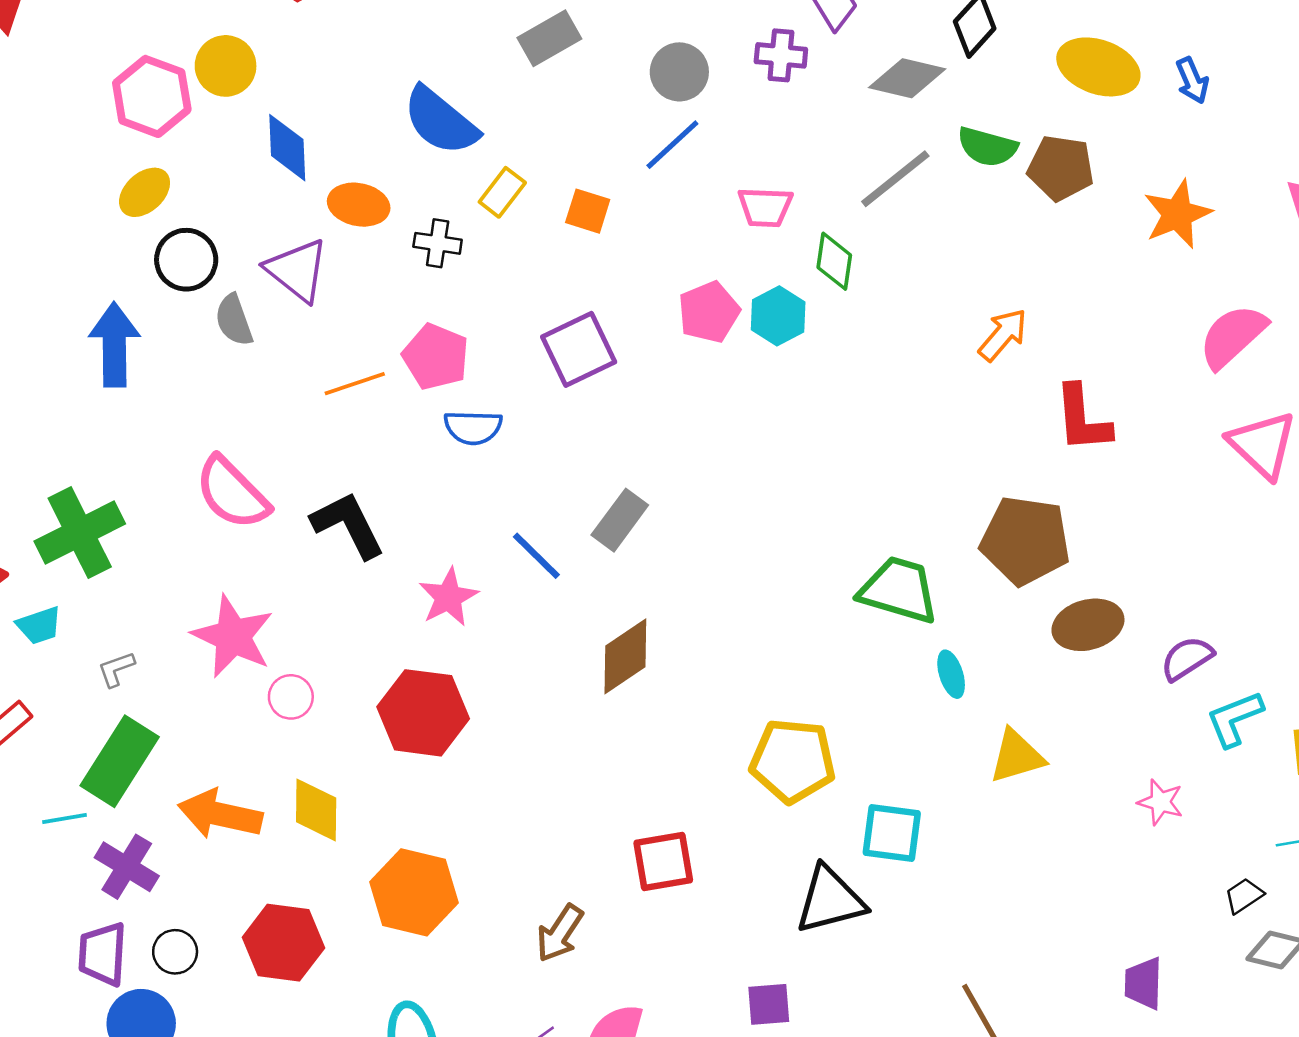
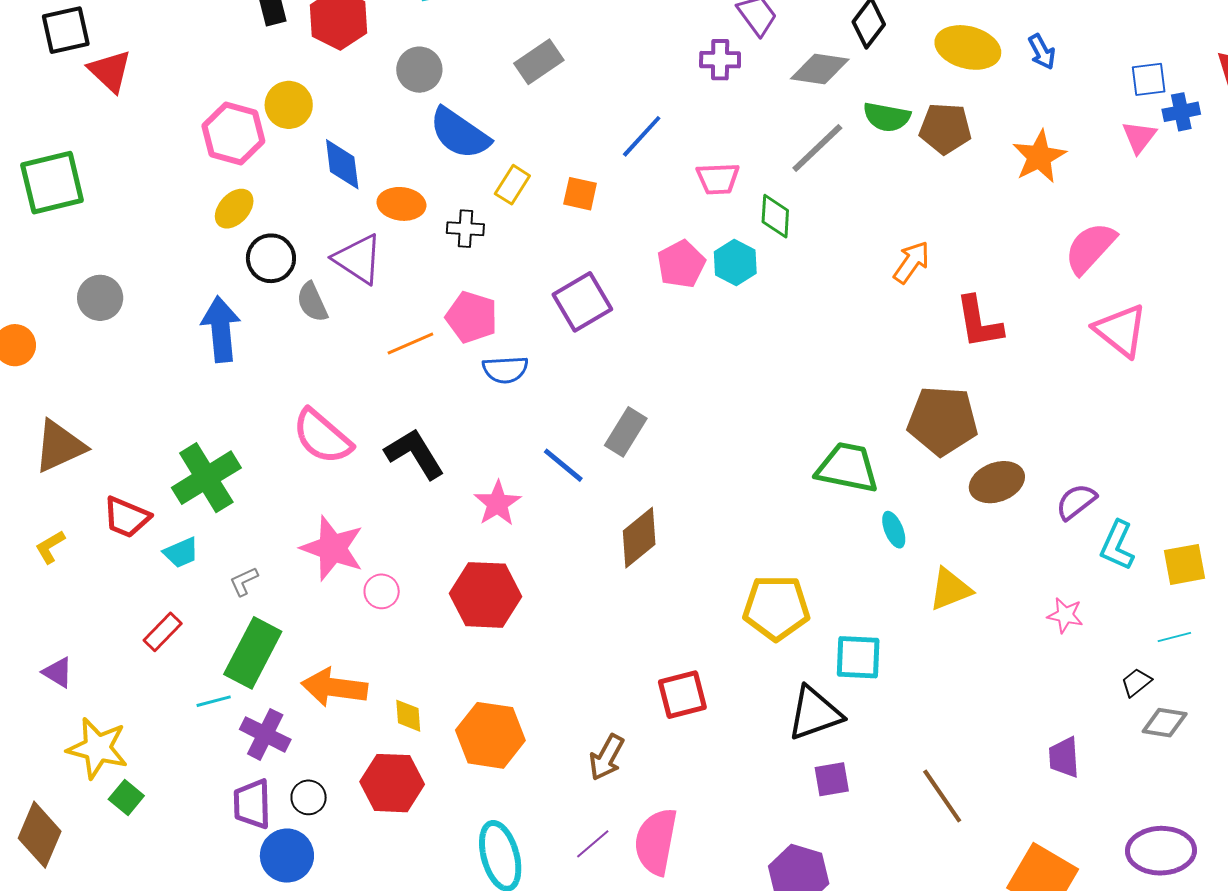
gray circle: (679, 72) -> (419, 70), moved
cyan L-shape: (1235, 719) -> (1117, 545), turned -39
yellow diamond: (316, 810) -> (408, 716), moved, size x0.7
purple square: (769, 1004) -> (832, 779), moved

